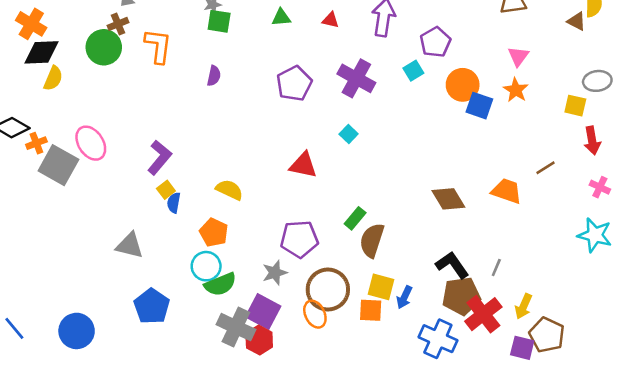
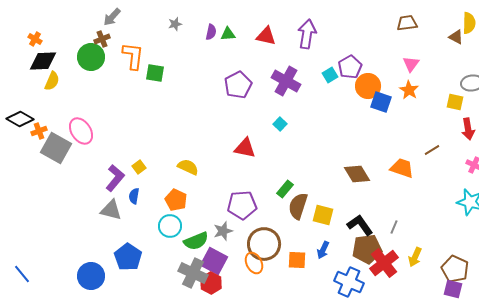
red triangle: (330, 20) -> (266, 36), size x1.5
green square: (219, 21) -> (155, 73), moved
orange cross: (31, 24) -> (35, 39), size x0.6
purple pentagon: (435, 42) -> (350, 67), moved
purple semicircle: (214, 76) -> (211, 32), moved
purple L-shape: (159, 157) -> (115, 178), moved
blue semicircle: (174, 203) -> (134, 196), moved
green semicircle: (220, 284) -> (196, 241), moved
yellow square: (381, 287) -> (323, 215), moved
blue circle: (77, 331) -> (91, 276), moved
brown pentagon: (547, 335) -> (455, 269), moved
purple square: (522, 348) -> (453, 289), moved

